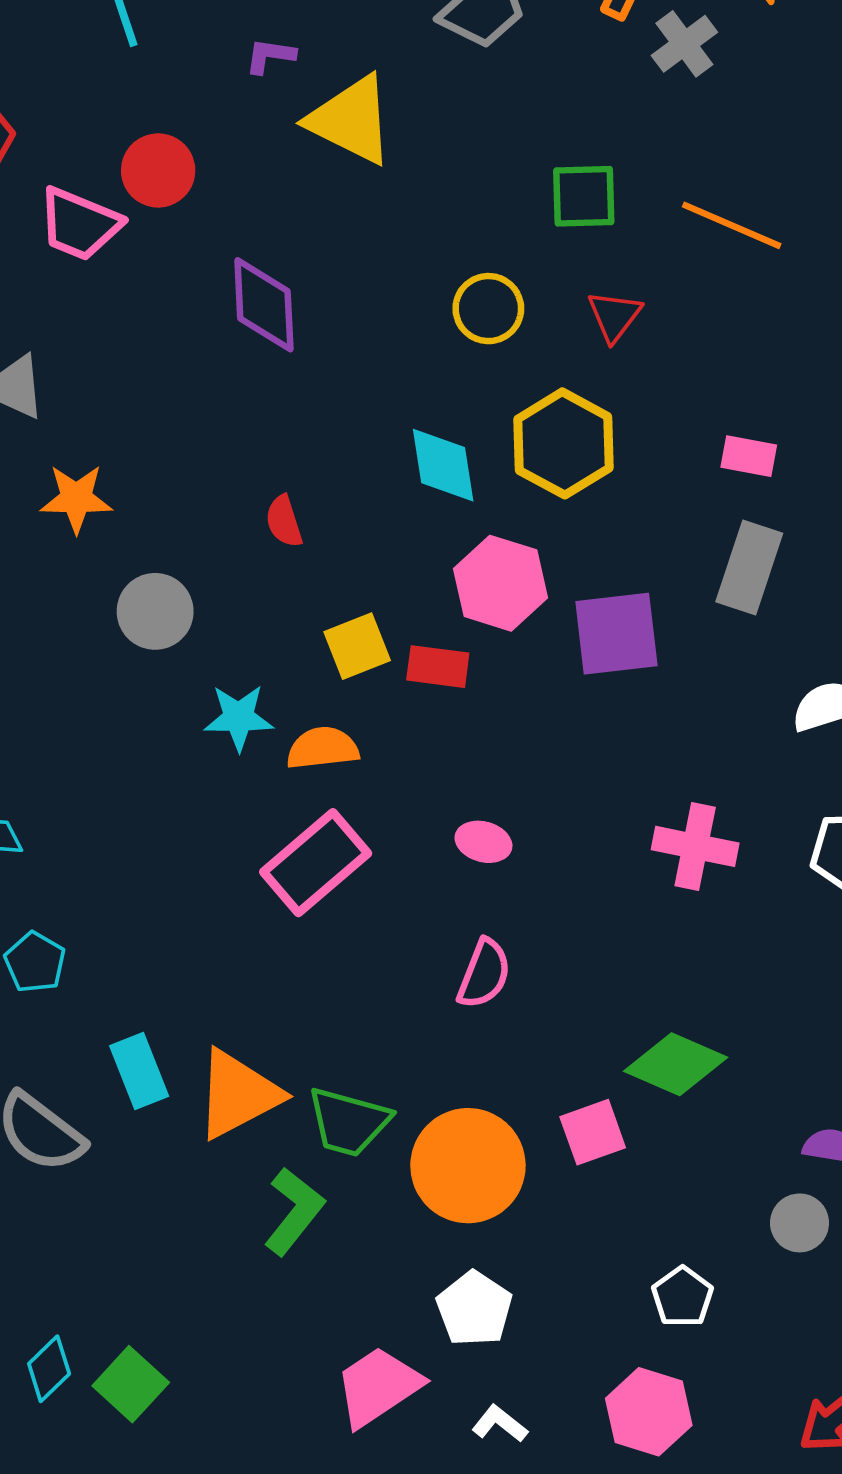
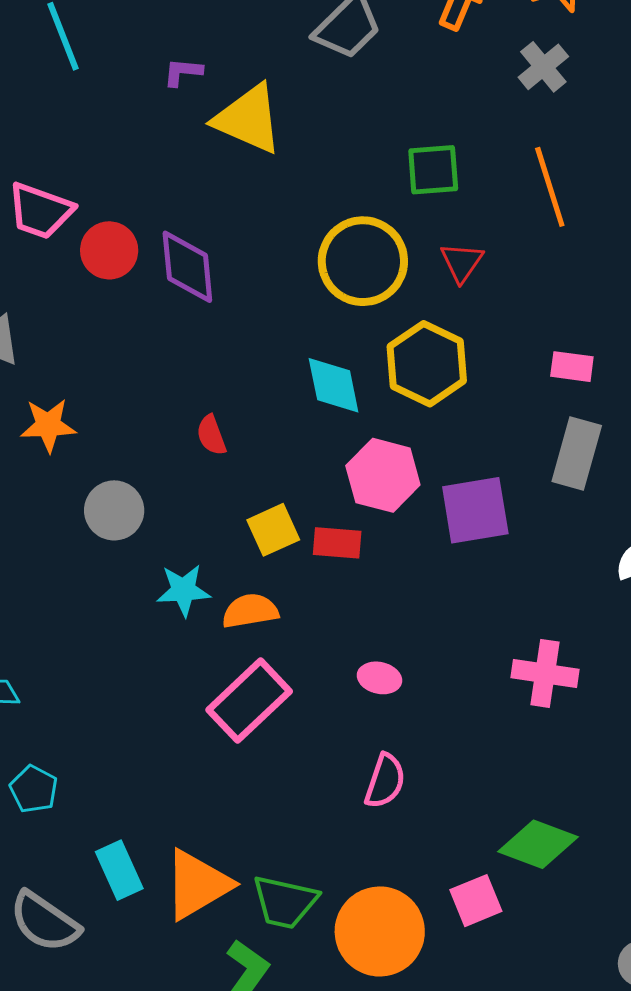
gray cross: (684, 44) -> (543, 67), moved
red circle: (158, 170) -> (109, 250), moved
orange line: (732, 225) -> (550, 187), turned 52
yellow circle: (488, 309) -> (363, 261), size x1.6

